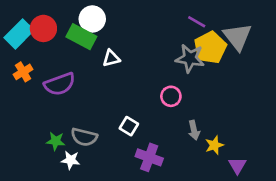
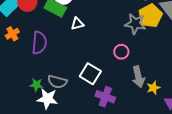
purple semicircle: (60, 84) -> (39, 43), turned -65
white square: (129, 126) -> (90, 74), size x1.5
gray arrow: (194, 130) -> (138, 77), size x1.5
white star: (71, 160) -> (47, 99), size x1.5

